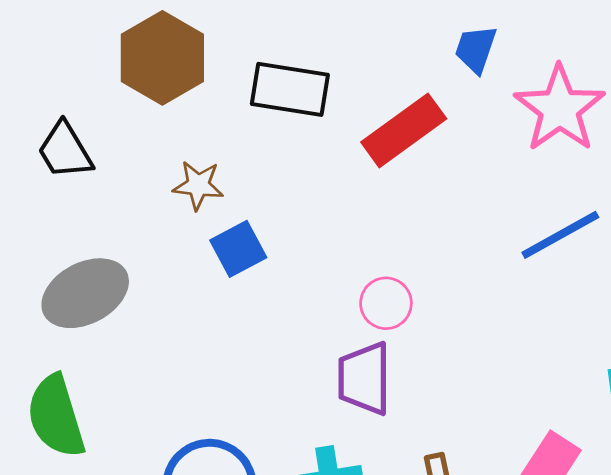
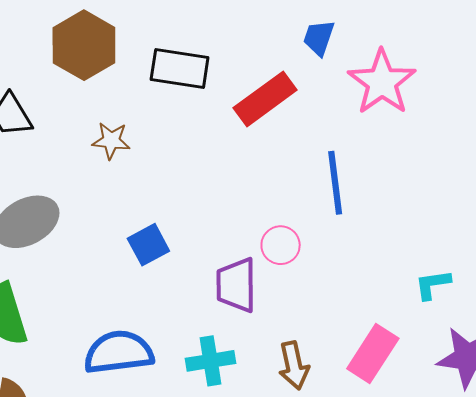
blue line: (560, 235) -> (335, 183), moved, turned -68
blue square: (238, 249) -> (148, 245), moved
pink circle: (386, 303) -> (281, 245), moved

